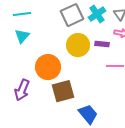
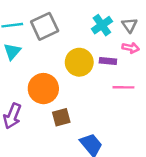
gray square: (72, 15) -> (45, 26), moved
brown square: (63, 91) -> (61, 117), size x0.7

